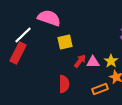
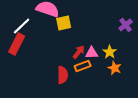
yellow square: (65, 42) -> (64, 23), moved
orange rectangle: (100, 89) -> (83, 66), moved

